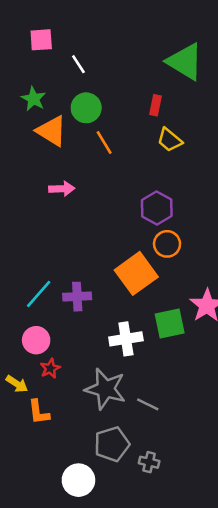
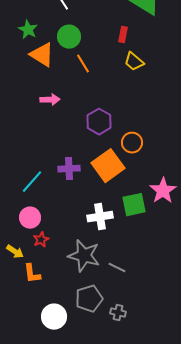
purple hexagon: (157, 208) -> (99, 122), moved
purple cross: (77, 297) -> (69, 169), moved
white circle: (78, 480) -> (54, 317), moved

